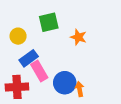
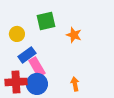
blue circle: (65, 83) -> (37, 84), moved

